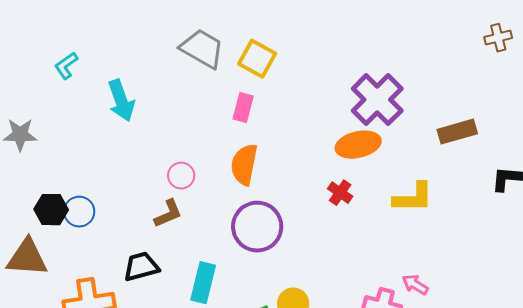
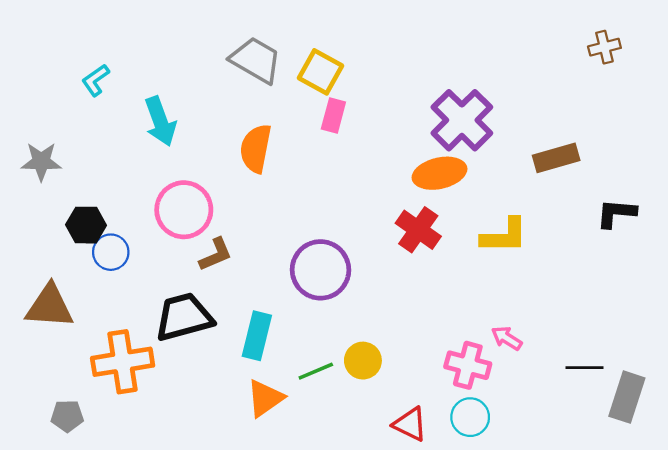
pink rectangle: (243, 108) -> (333, 115), moved
orange semicircle: (244, 165) -> (256, 148), moved
pink circle: (181, 176) -> (184, 210), moved, size x1.8
red cross: (340, 193) -> (418, 230), size x1.5
black hexagon: (51, 210) -> (86, 225), moved
black trapezoid: (141, 267) -> (184, 317), size x1.4

